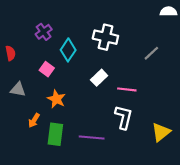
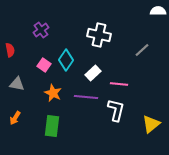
cyan diamond: (68, 50) -> (66, 60), moved
orange arrow: (34, 120) -> (15, 118), moved
purple line: (92, 137) -> (86, 97), moved

